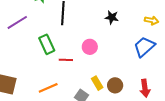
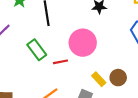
pink circle: (90, 47) -> (83, 43), size x1.6

